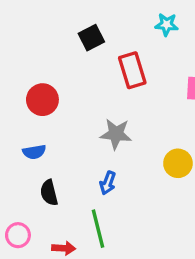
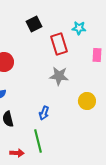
cyan star: (167, 25) -> (79, 28), moved
gray star: (116, 134) -> (59, 76), moved

